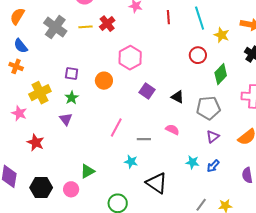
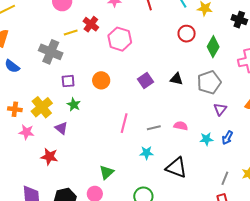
gray cross: (55, 27) -> (51, 52), moved
pink hexagon: (130, 58) -> (120, 39), moved
orange cross: (16, 66) -> (15, 109), moved
purple square: (147, 91) -> (145, 80), turned 35
purple triangle: (66, 119) -> (61, 128), moved
pink semicircle: (172, 130) -> (181, 126), moved

